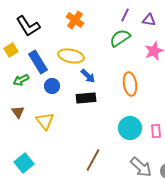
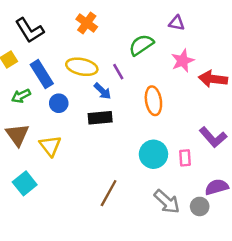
purple line: (125, 15) -> (118, 72), moved, turned -56
brown triangle: (18, 112) -> (17, 135), size x1.5
cyan square: (24, 163) -> (25, 183), moved

